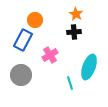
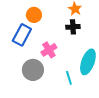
gray circle: (21, 75) -> (33, 70), moved

